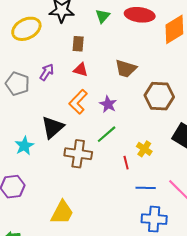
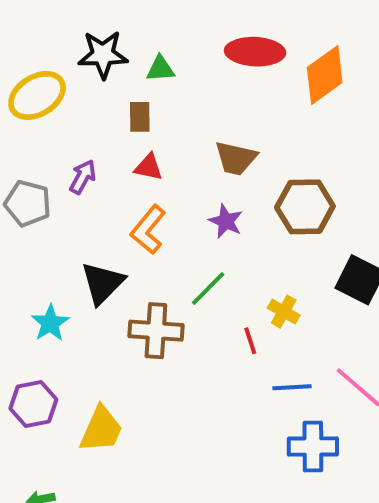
green triangle: (103, 16) -> (160, 69), moved, turned 49
purple star: (108, 104) -> (226, 221), moved
yellow trapezoid: (62, 212) -> (101, 429), moved

